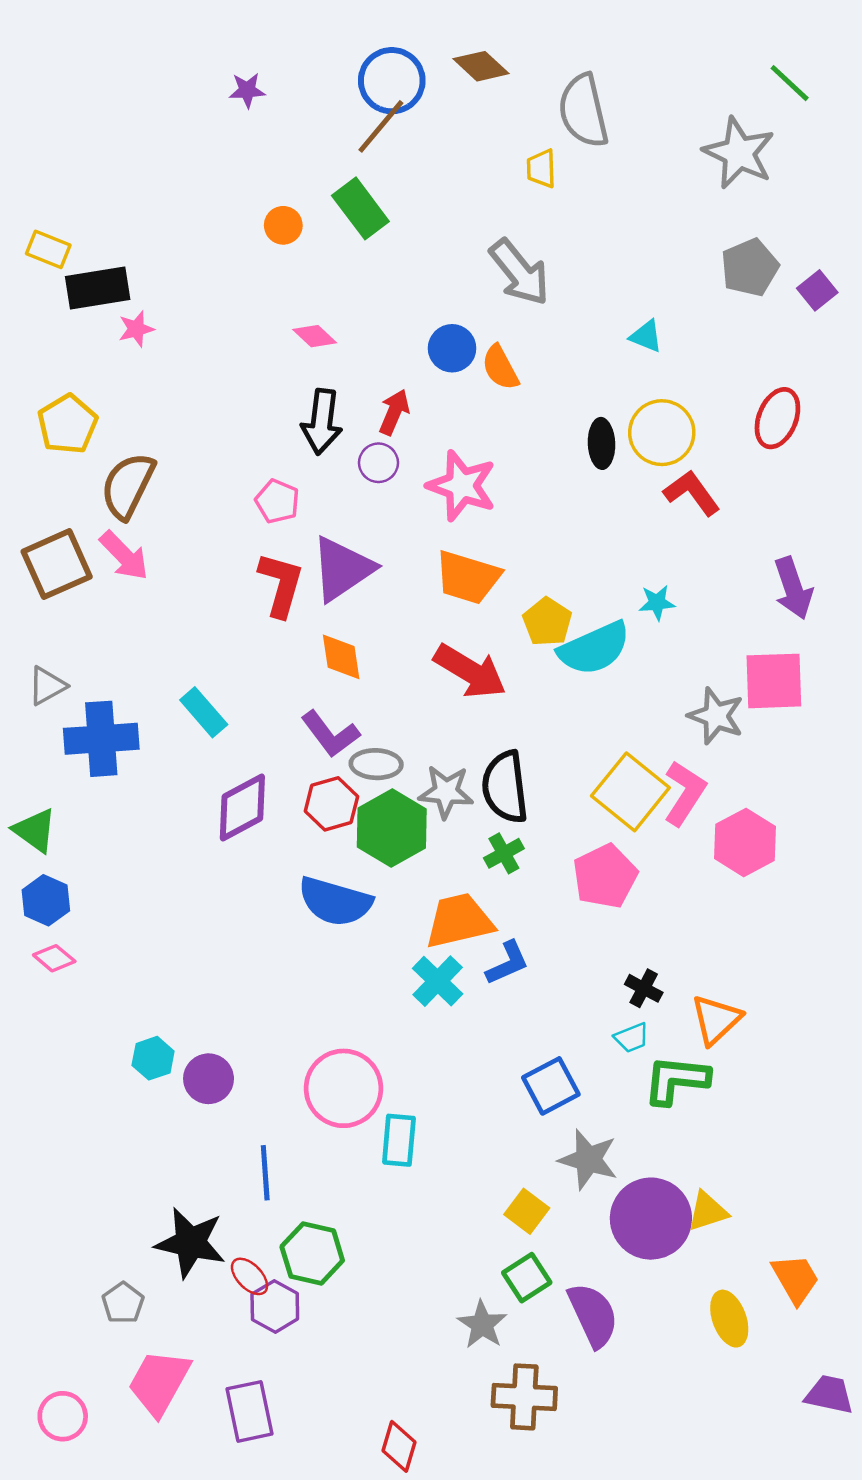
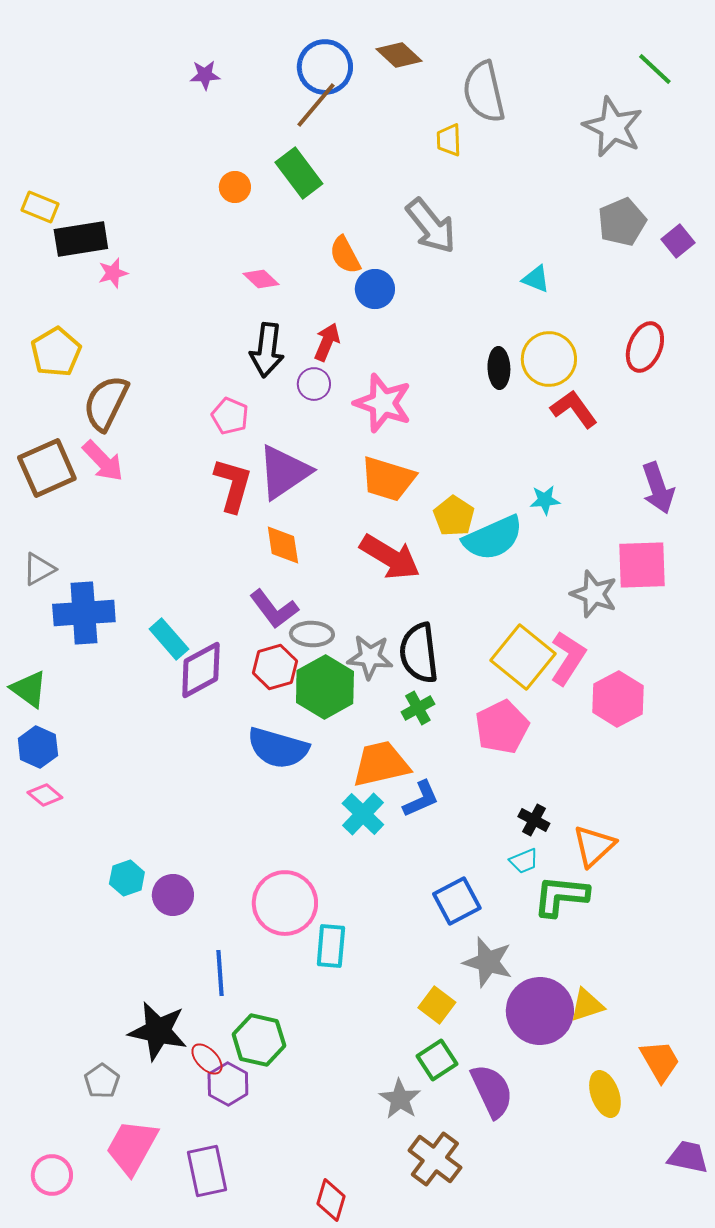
orange semicircle: (500, 368) -> (345, 255), moved
cyan rectangle: (204, 712) -> (169, 639), moved
brown cross: (524, 1397) -> (435, 1159), turned 34

